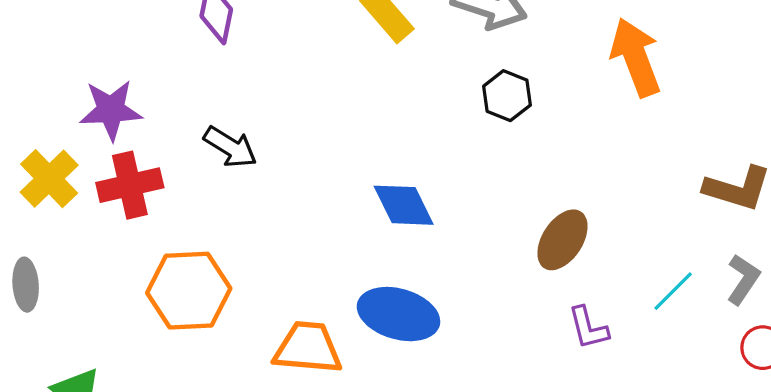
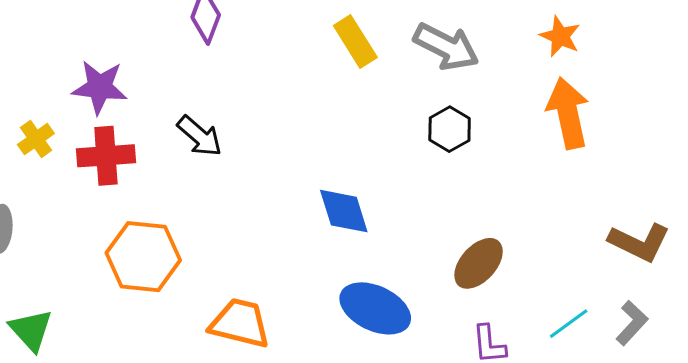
yellow cross: (49, 179) -> (36, 139), size x0.7
blue ellipse: (398, 314) -> (375, 308), moved

